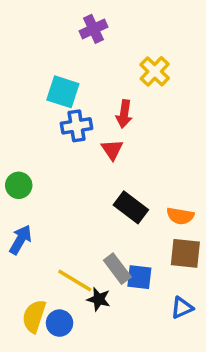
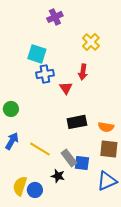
red arrow: (124, 114) -> (83, 72), moved
black rectangle: (131, 207) -> (77, 122), turned -48
yellow line: (75, 281) -> (40, 149), moved
blue triangle: (182, 308) -> (107, 181), size x1.5

